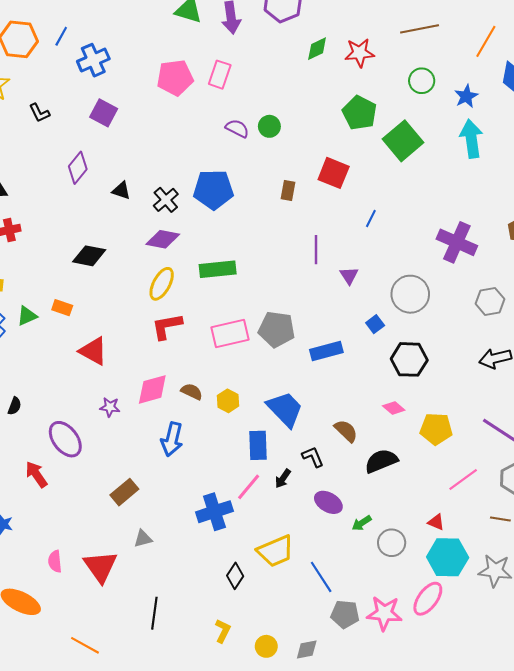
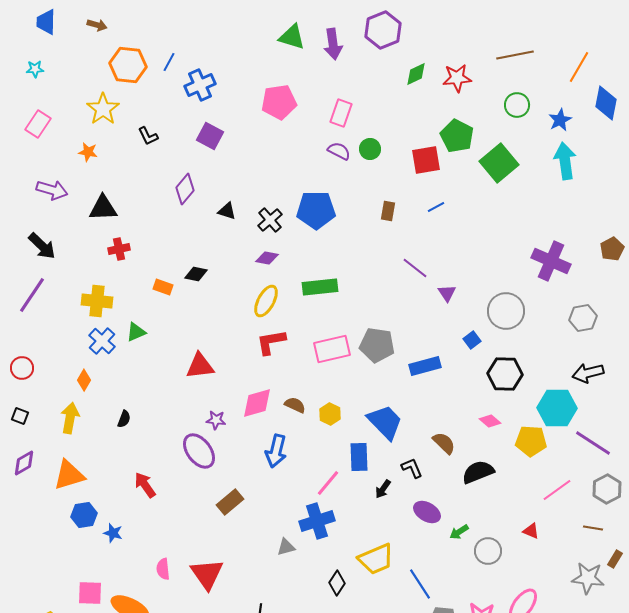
pink rectangle: (220, 75) -> (341, 113), moved
red square: (334, 173) -> (426, 160), moved, turned -32
blue line: (371, 219) -> (436, 207), moved, turned 36
purple diamond: (163, 239) -> (267, 258), size x0.7
purple line: (316, 250) -> (415, 268), turned -52
black diamond: (89, 256) -> (196, 274), size x0.7
orange rectangle: (62, 308) -> (163, 287), moved
red triangle: (93, 351) -> (200, 366), turned -36
purple ellipse: (65, 439) -> (199, 451), moved
pink line: (249, 487) -> (328, 483), moved
gray triangle: (143, 539) -> (286, 547), moved
cyan hexagon: (448, 557) -> (557, 408), moved

